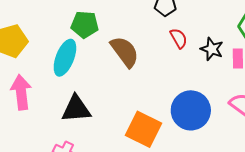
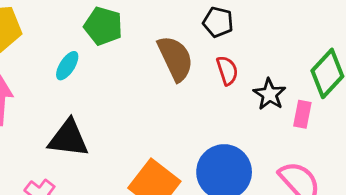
brown semicircle: (125, 52) -> (175, 58), moved
cyan ellipse: (65, 58) -> (67, 66), size x0.6

